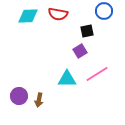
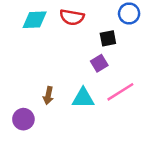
brown arrow: (39, 100) -> (48, 96), moved

